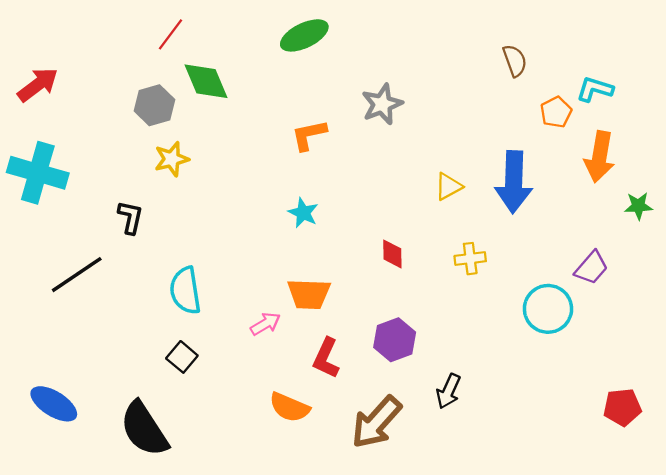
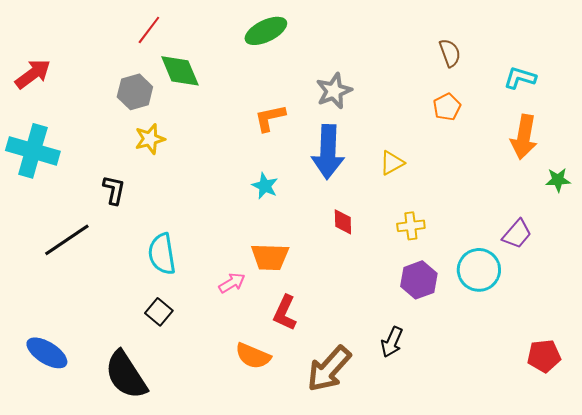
orange pentagon: (556, 112) -> (447, 107), moved
blue arrow: (514, 182) -> (328, 152), moved
purple hexagon: (395, 340) -> (419, 280), moved

